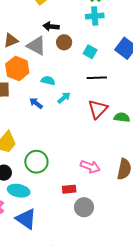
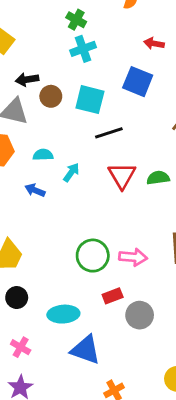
cyan square: (90, 52) -> (90, 100), size x1.5
green circle: (36, 162) -> (93, 256), moved
cyan ellipse: (19, 191) -> (63, 314), moved
blue triangle: (26, 219) -> (86, 350), moved

